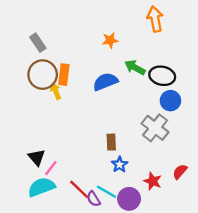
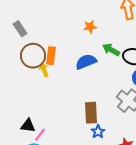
gray rectangle: (38, 43) -> (20, 29), moved
brown rectangle: (111, 142) -> (91, 113), size x1.5
black triangle: (37, 157) -> (28, 126), turned -42

